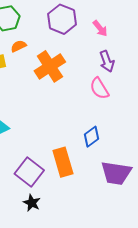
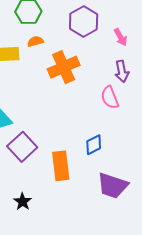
purple square: (29, 172) -> (22, 147), moved

